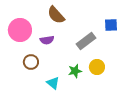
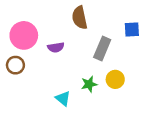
brown semicircle: (56, 15) -> (80, 18), moved, turned 30
gray rectangle: (86, 41) -> (102, 48), turned -30
brown circle: (31, 62) -> (15, 65), moved

